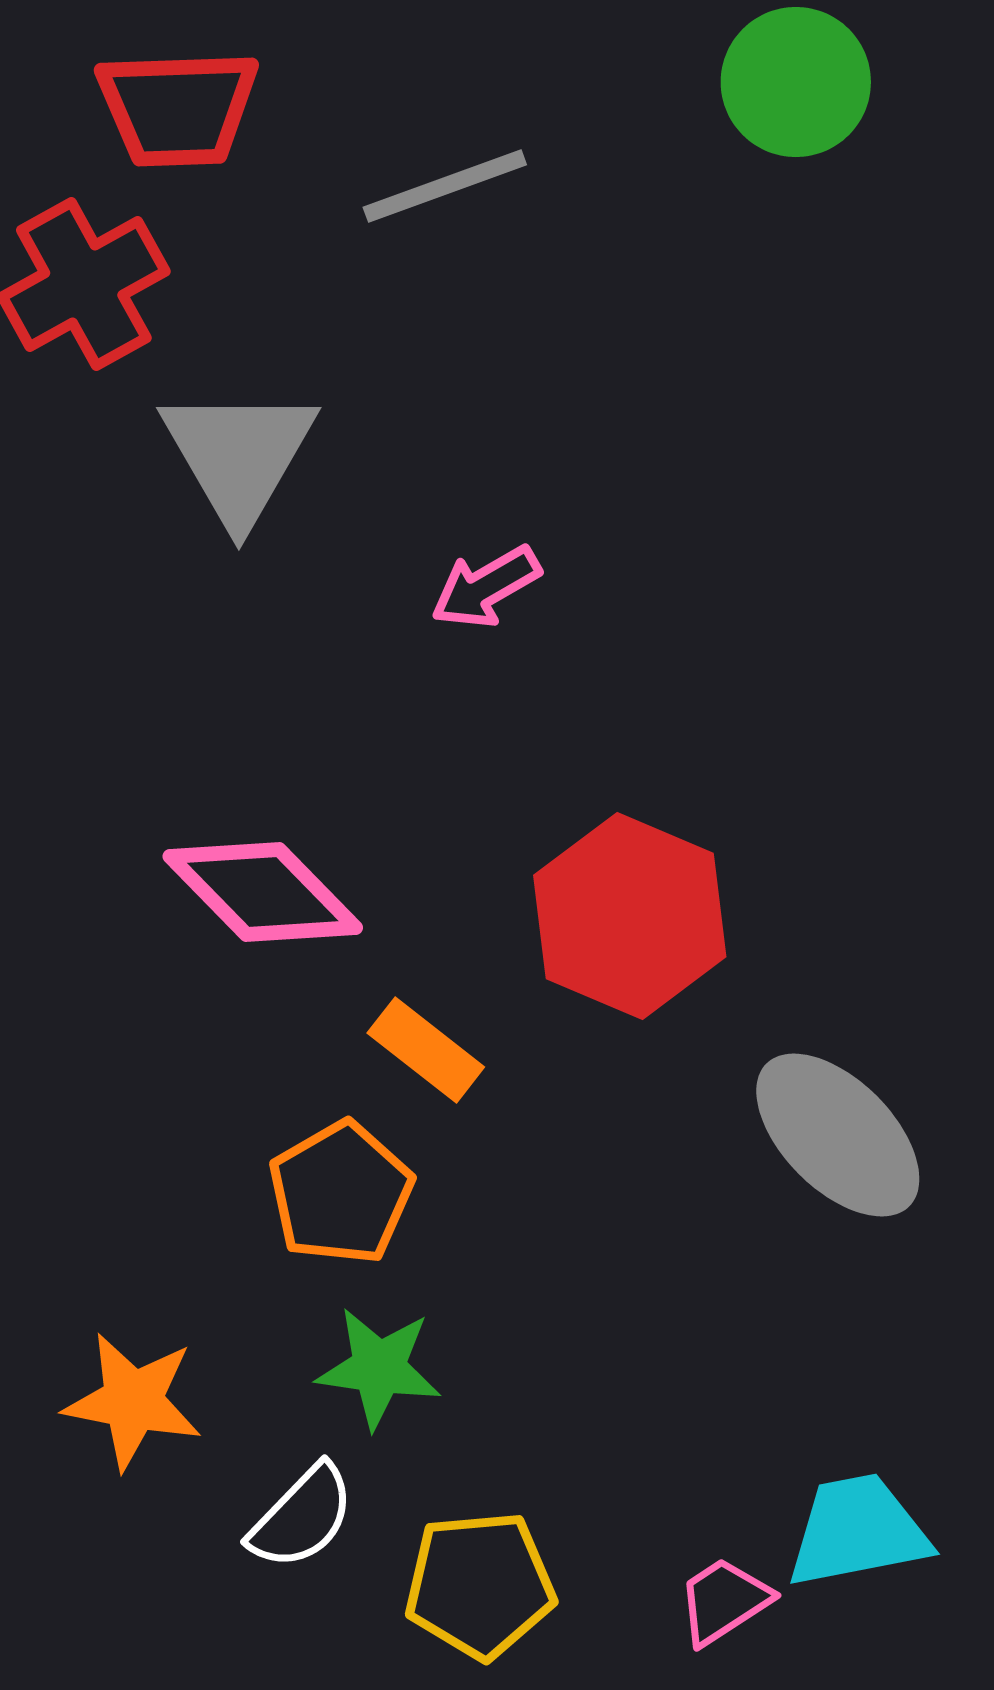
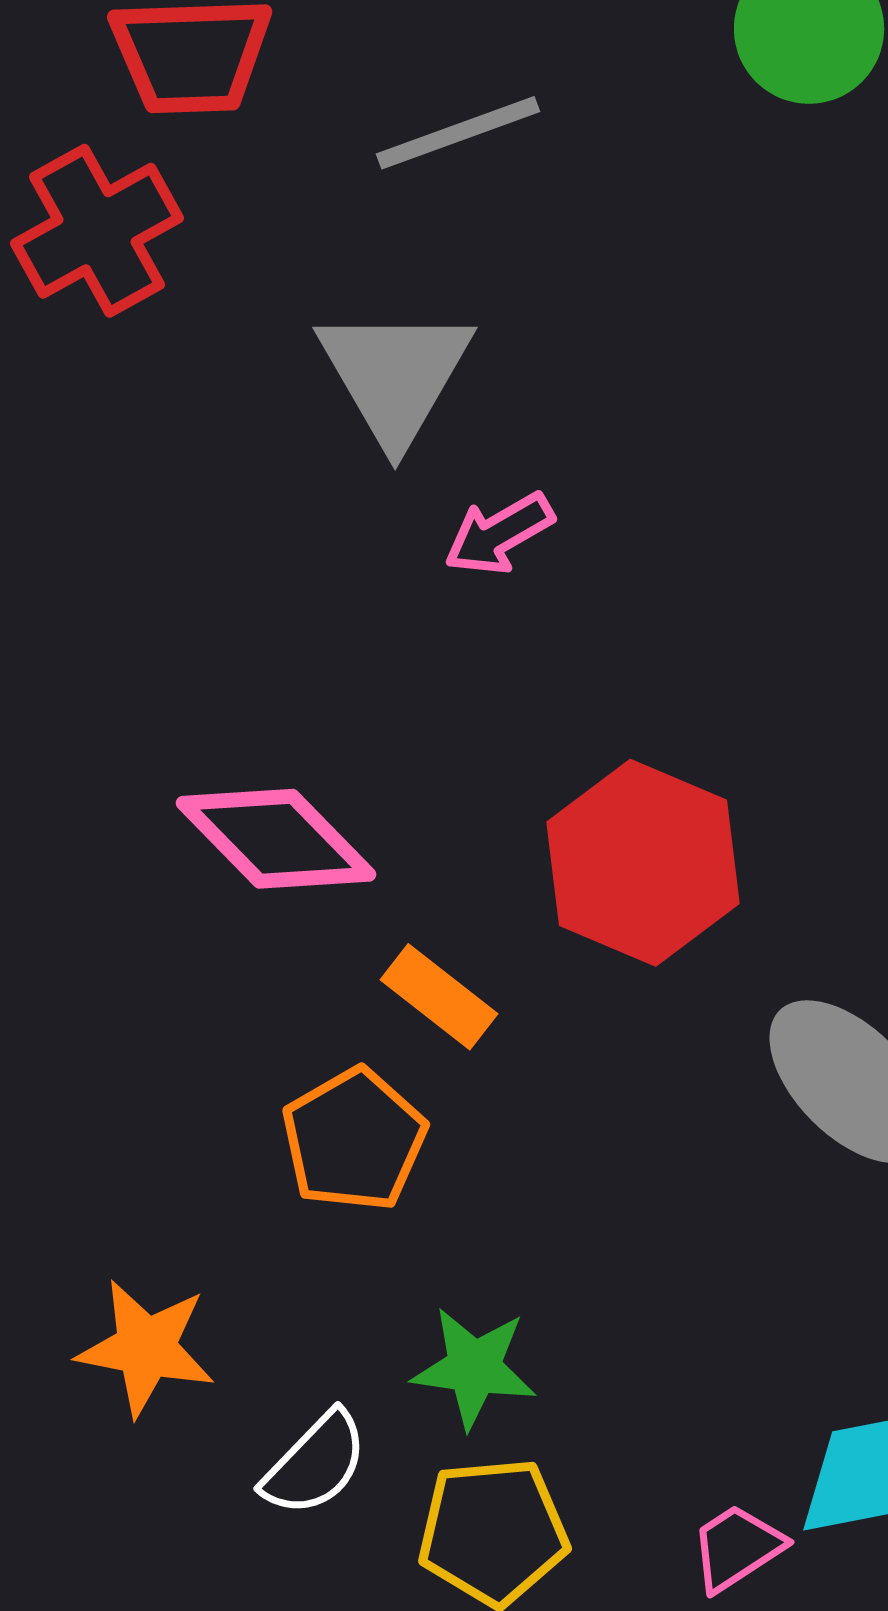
gray triangle: (239, 455) -> (395, 375), moved
green star: (379, 1368) -> (474, 1368), moved

